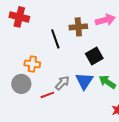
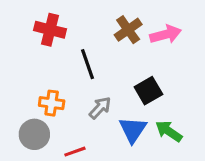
red cross: (19, 17) -> (50, 30), moved
brown cross: (78, 27) -> (128, 30), moved, turned -30
gray arrow: (62, 83) -> (100, 108), moved

